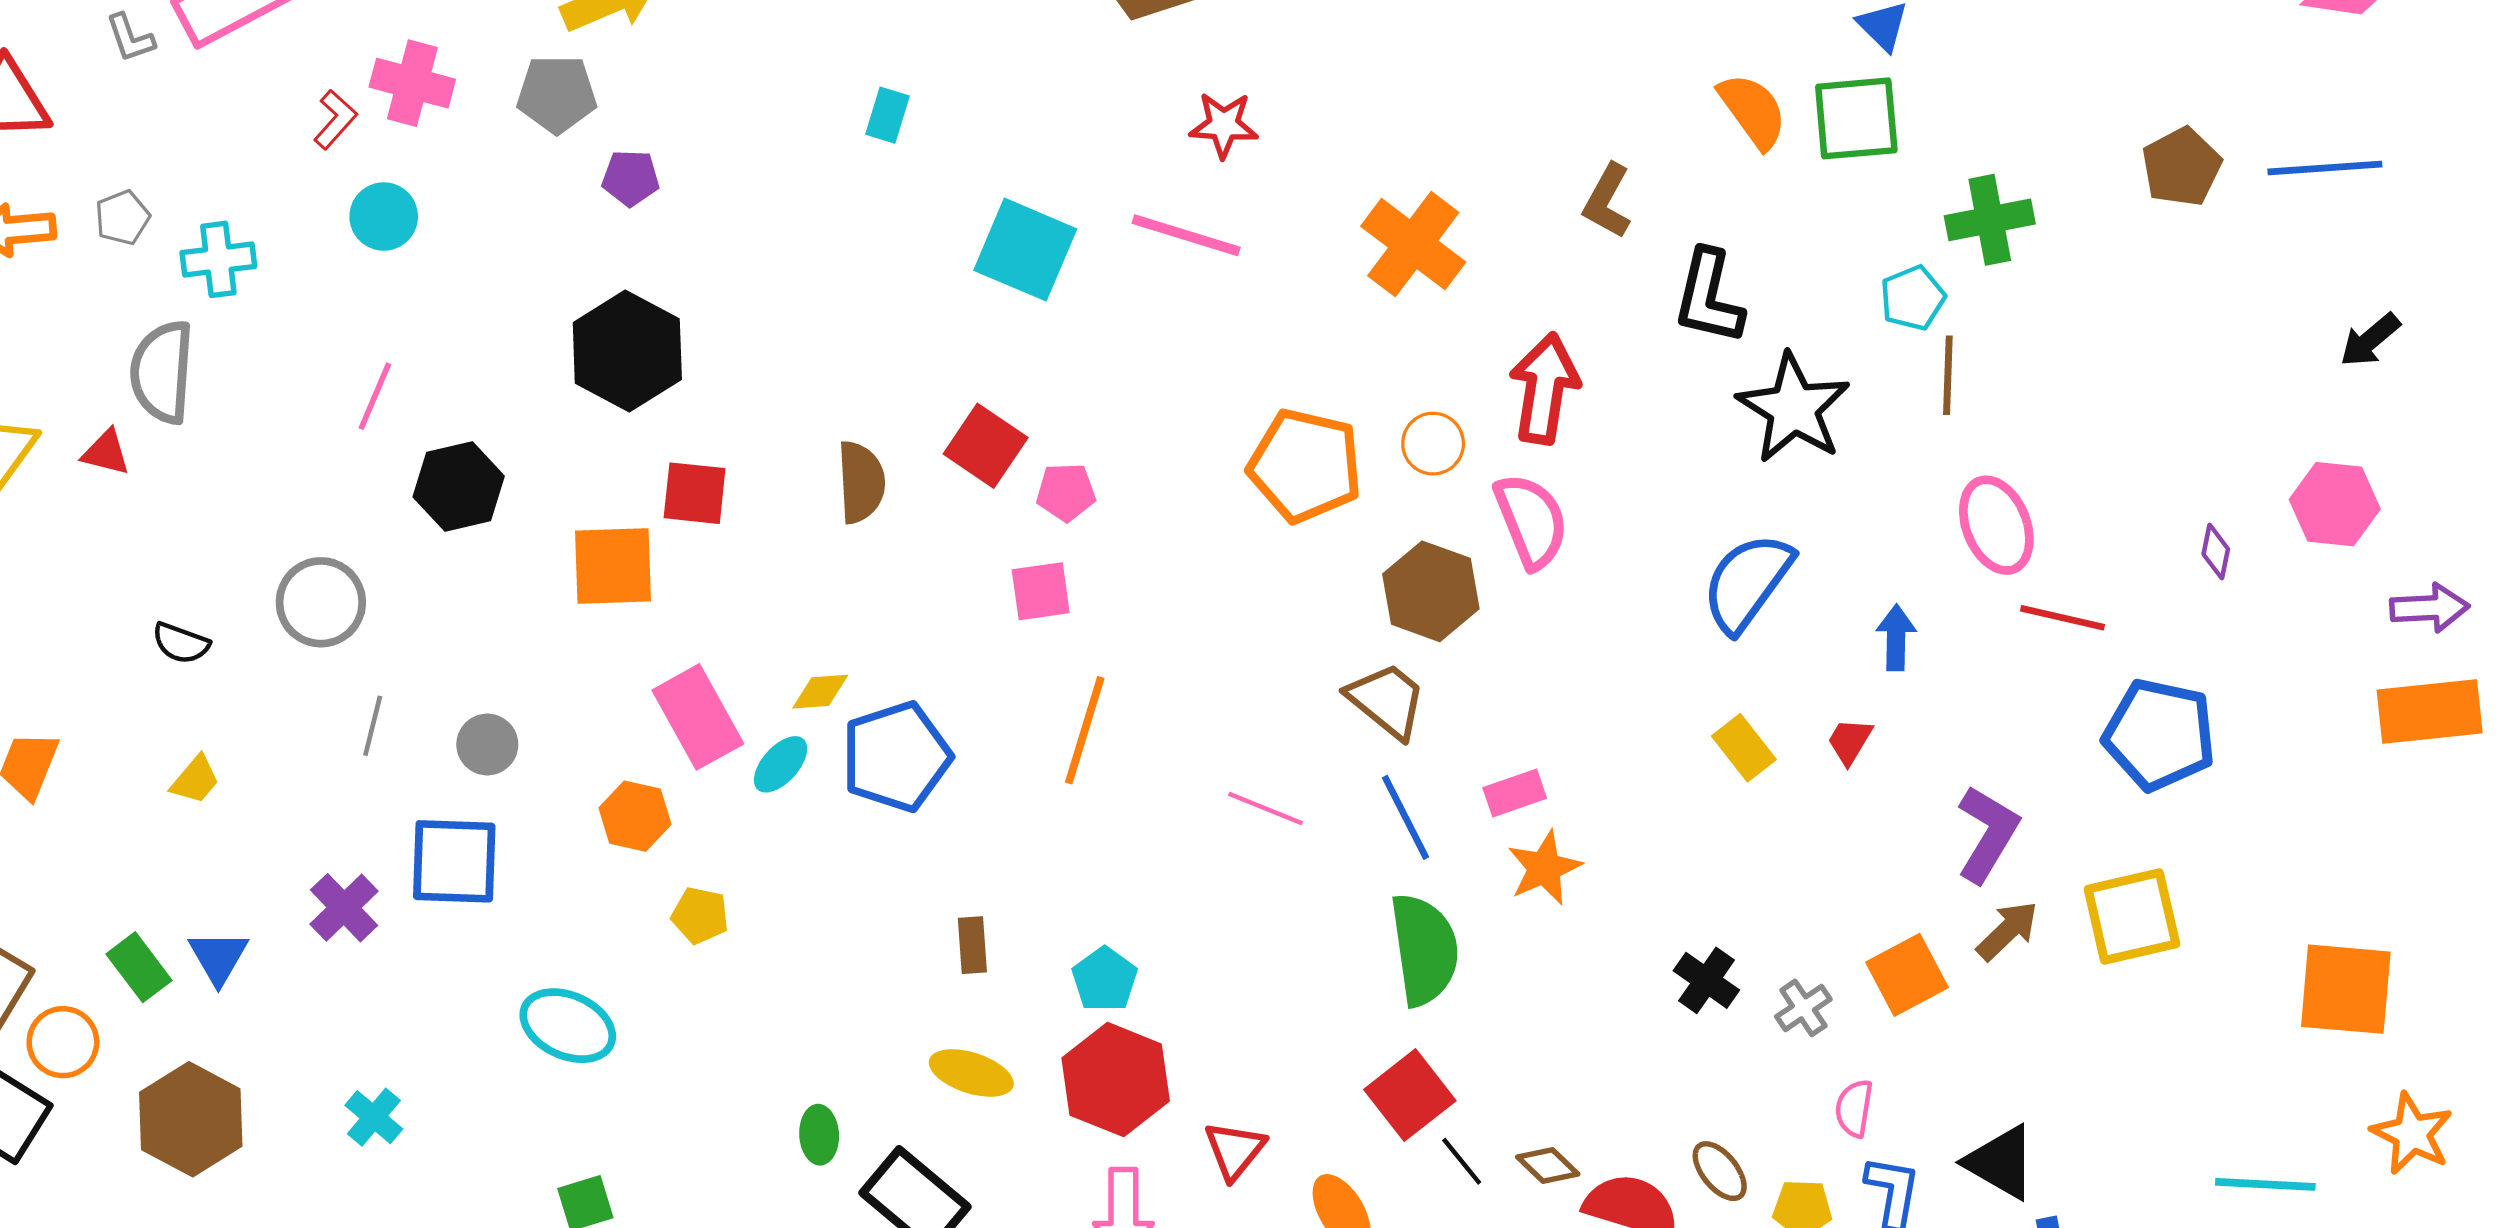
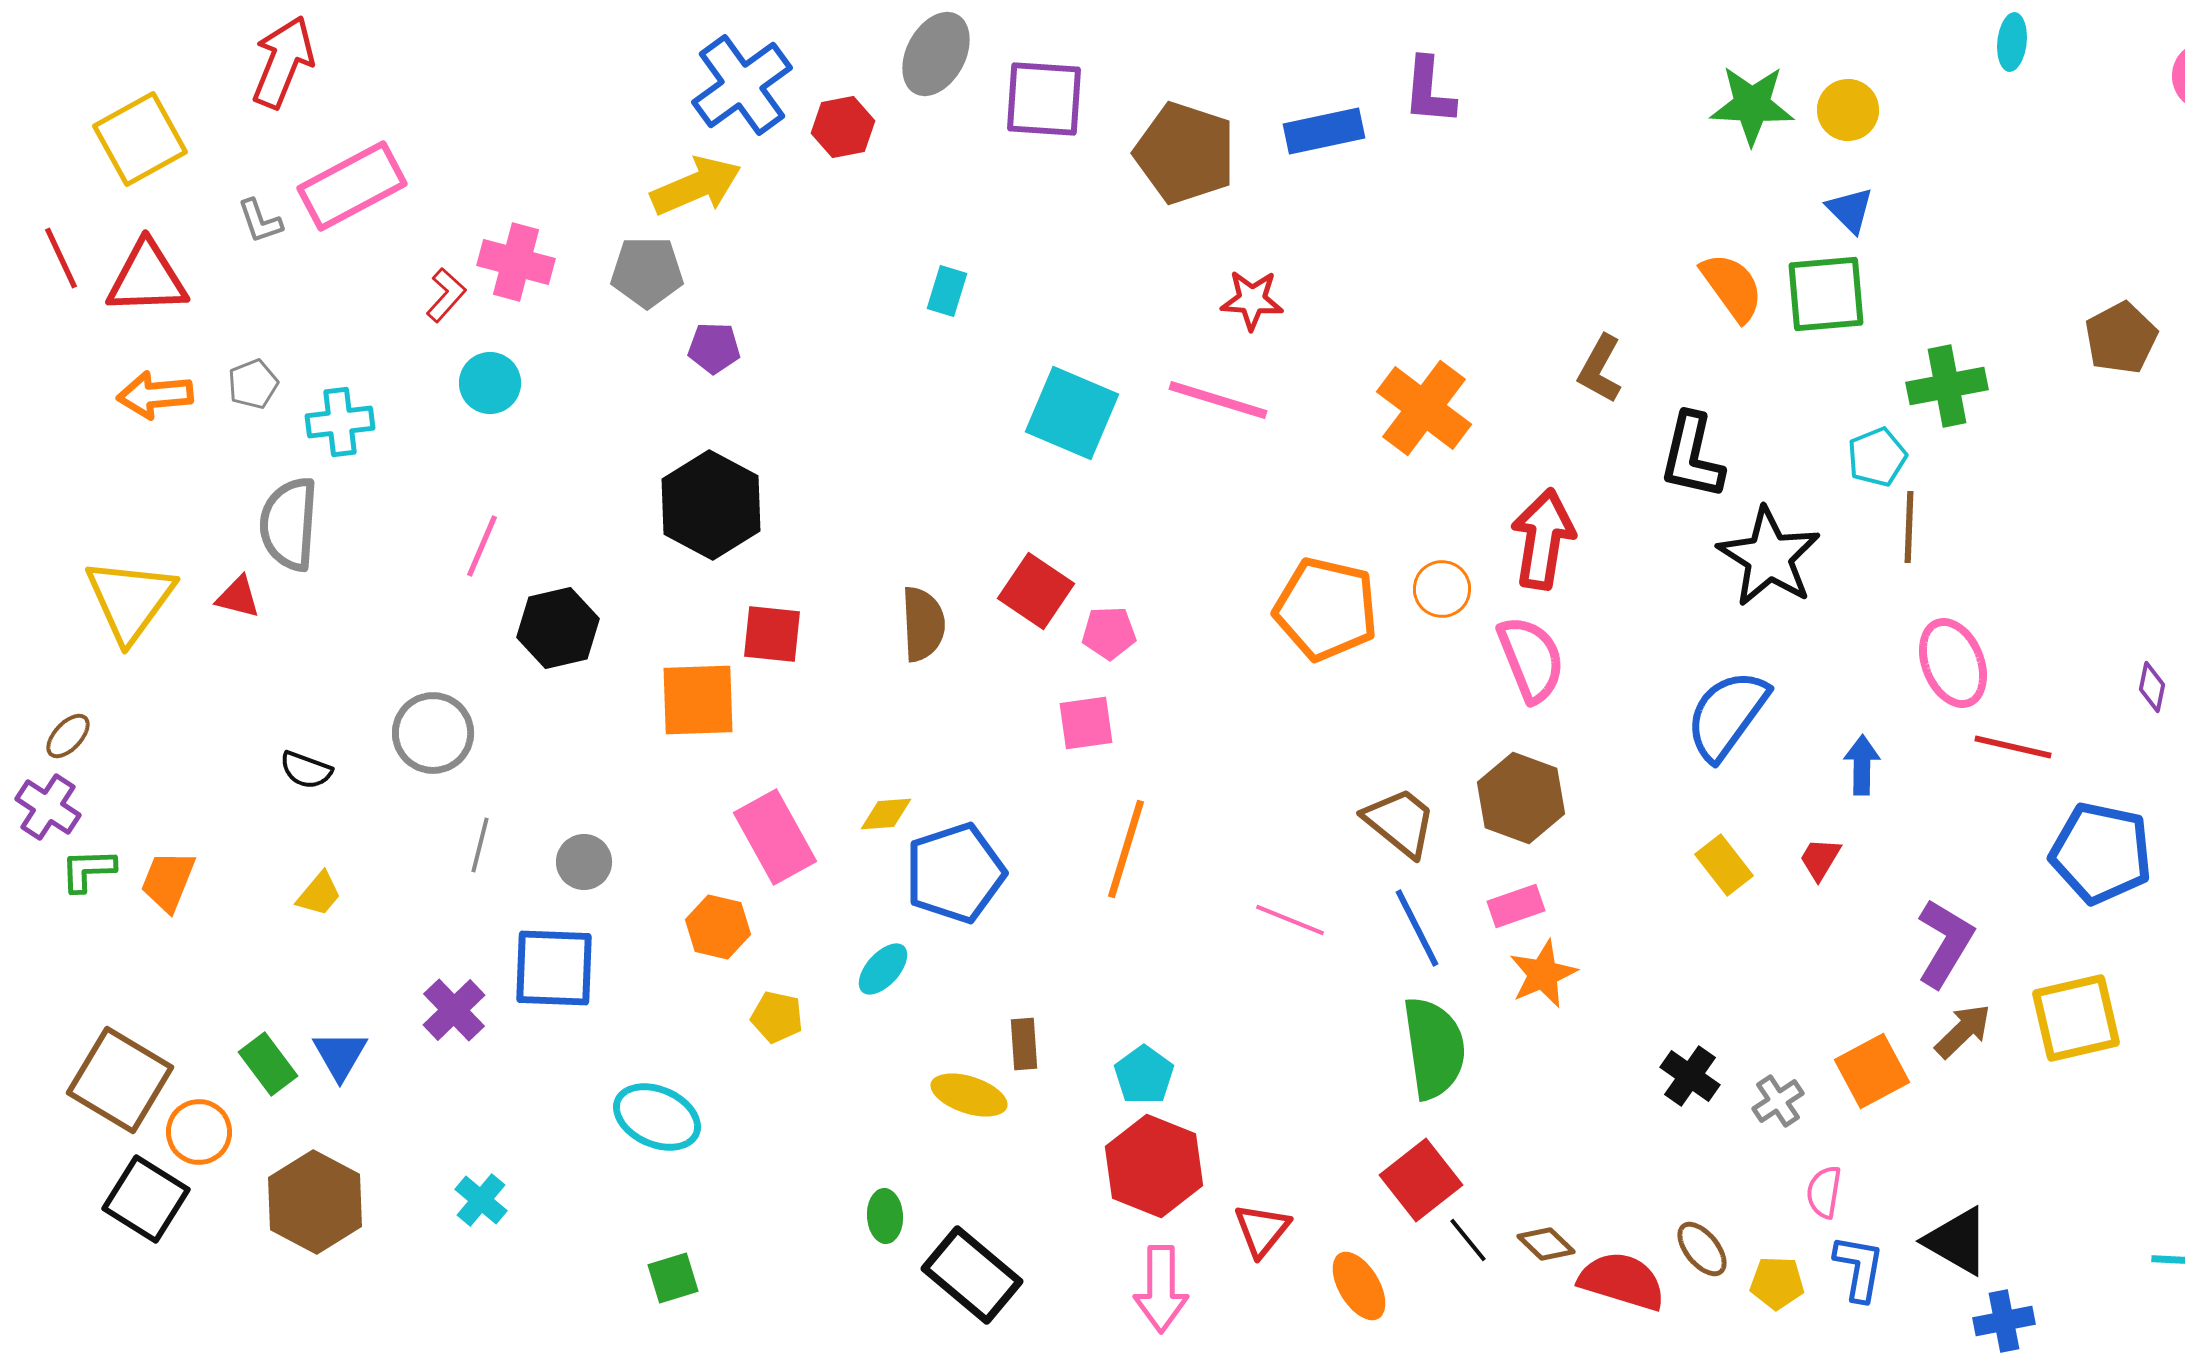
brown hexagon: (1431, 591) -> (1521, 798), moved
cyan ellipse: (781, 764) -> (883, 969), moved
yellow ellipse: (971, 1073) -> (969, 1095), moved

